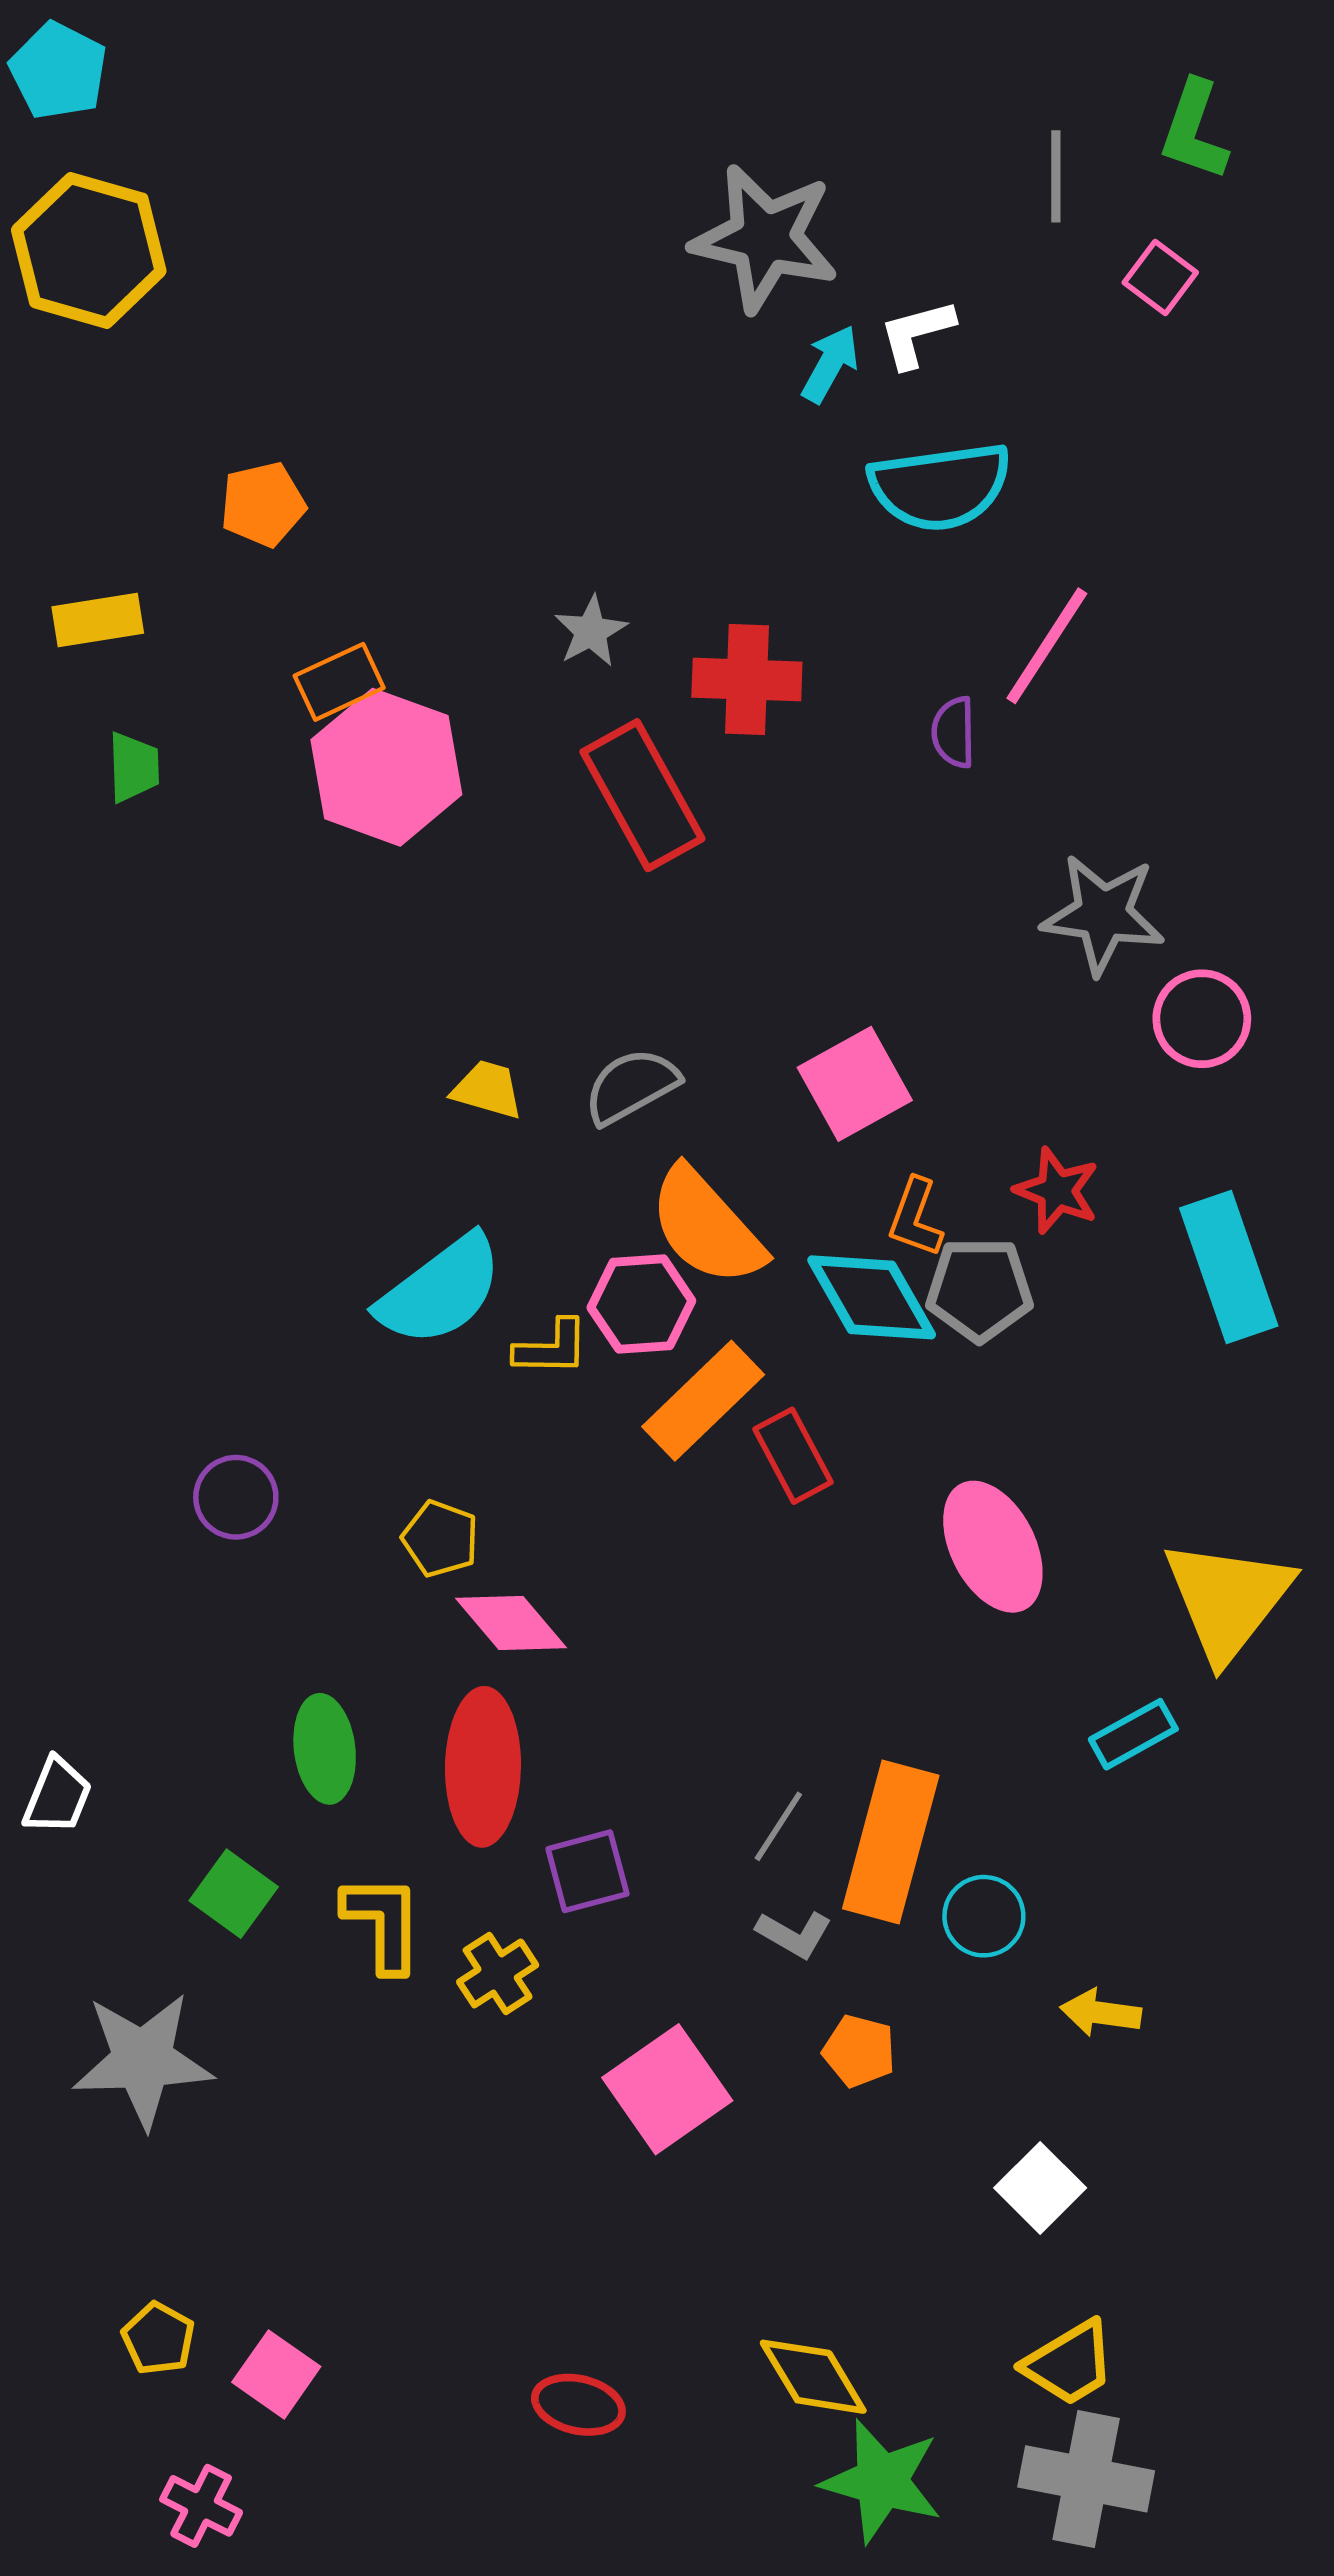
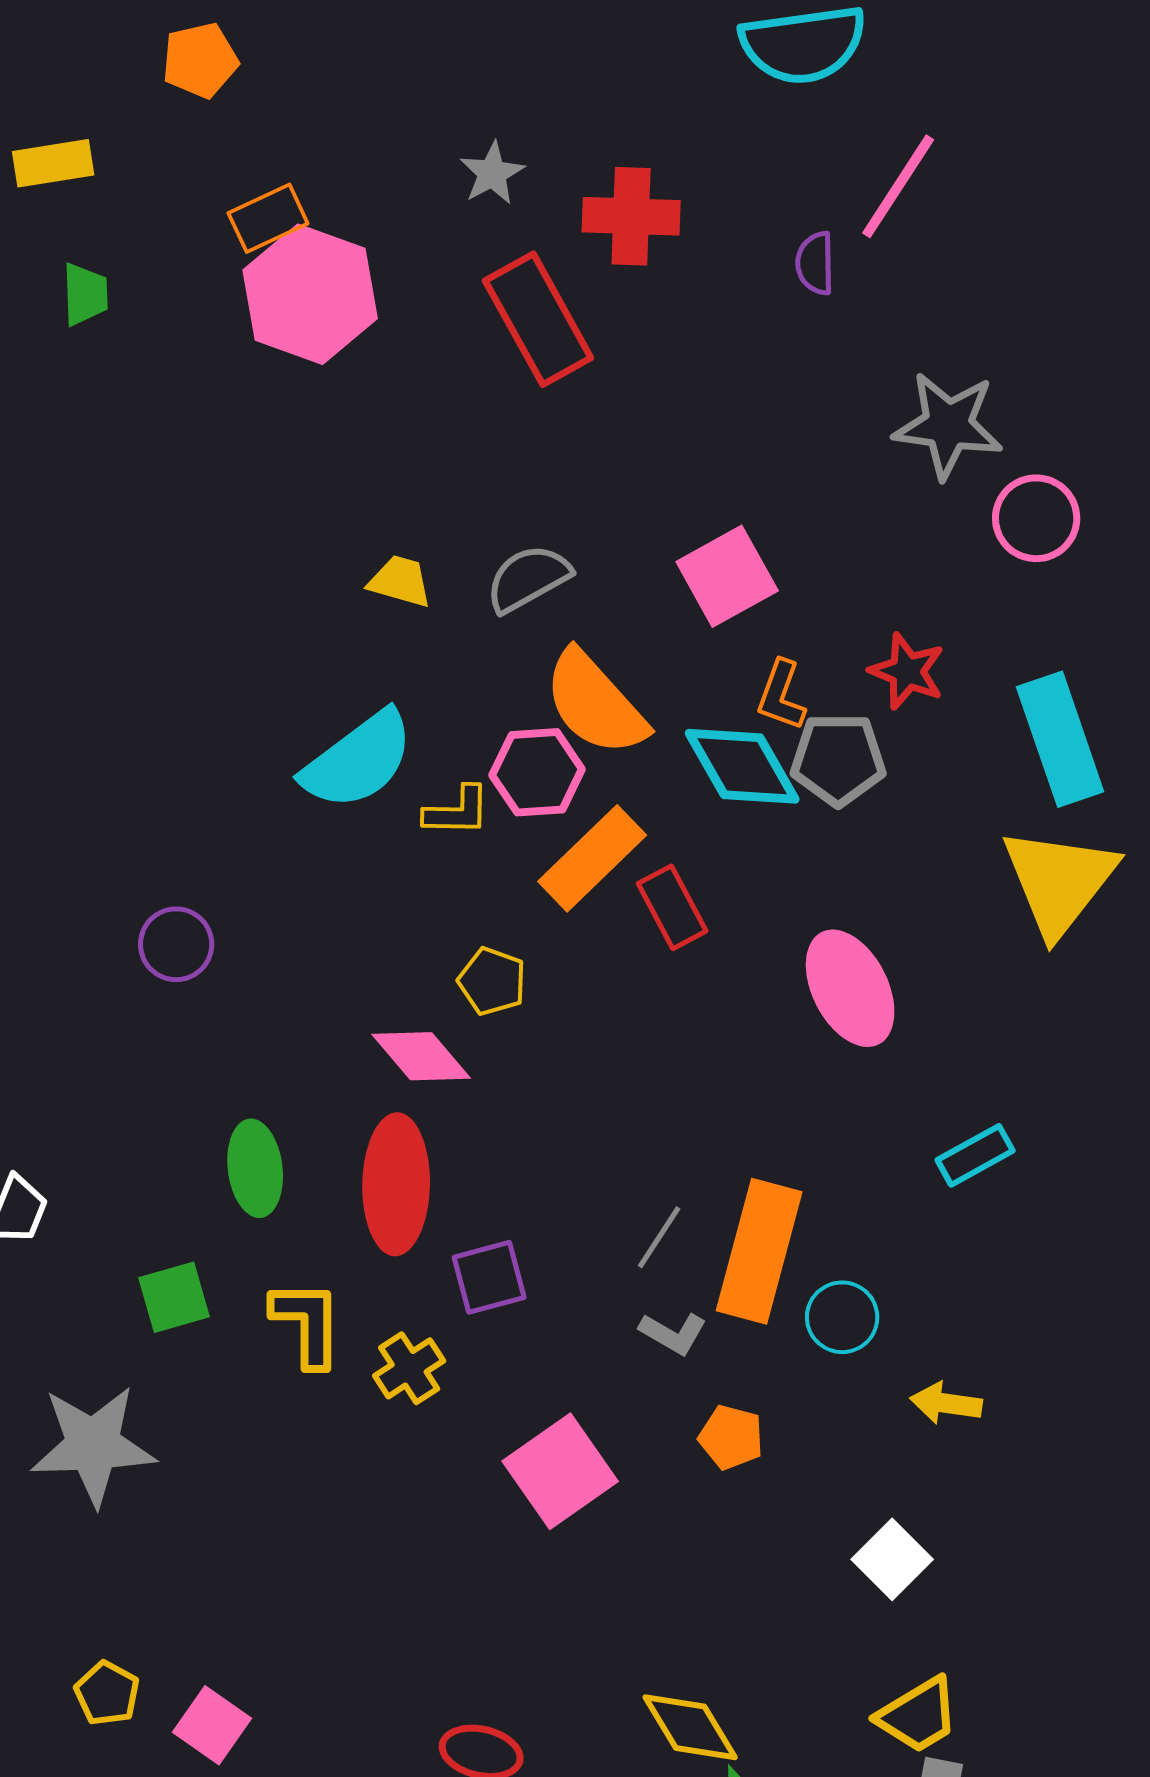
yellow pentagon: (440, 1539) -> (492, 981), moved
yellow triangle: (1228, 1599) -> (1059, 881), moved
green square: (234, 1894) -> (174, 1297), turned 38

